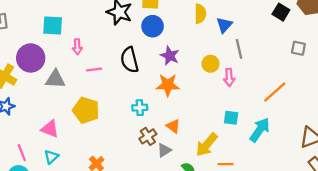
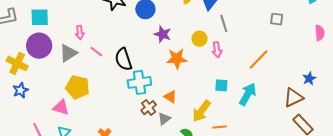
cyan square: (53, 25) -> (40, 17), moved
black semicircle: (130, 60) -> (123, 59), moved
pink line: (94, 69) -> (96, 52), turned 48
gray triangle: (55, 79) -> (68, 53), moved, turned -30
orange star: (168, 85) -> (177, 59), moved
cyan cross: (140, 108) -> (139, 82), size x1.6
yellow pentagon: (86, 110) -> (78, 87), moved

